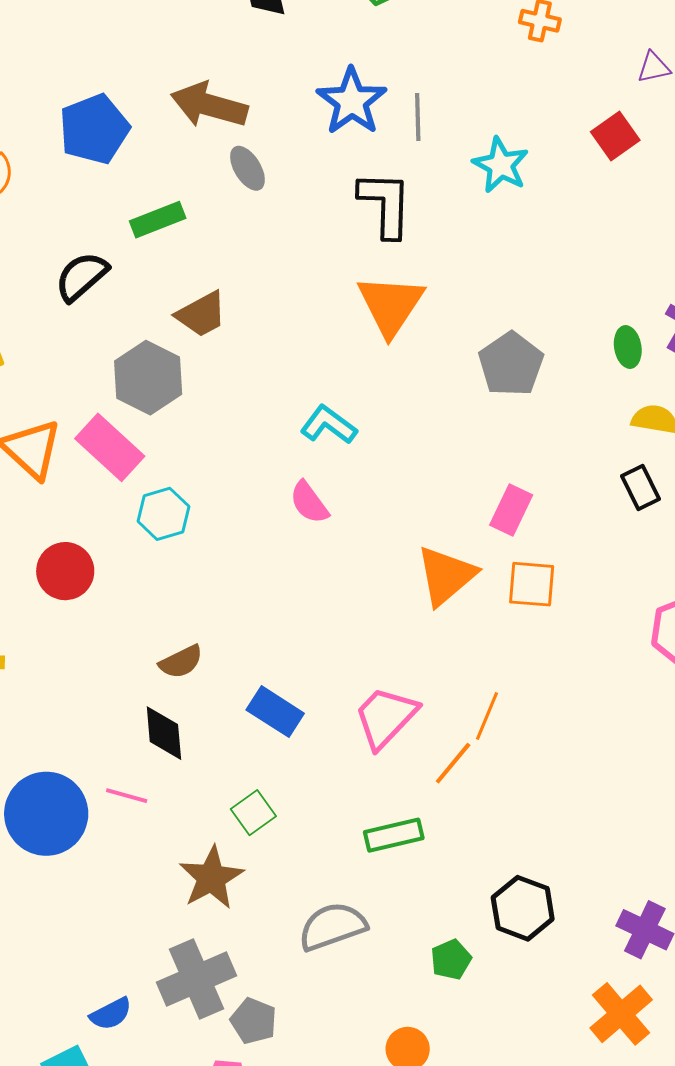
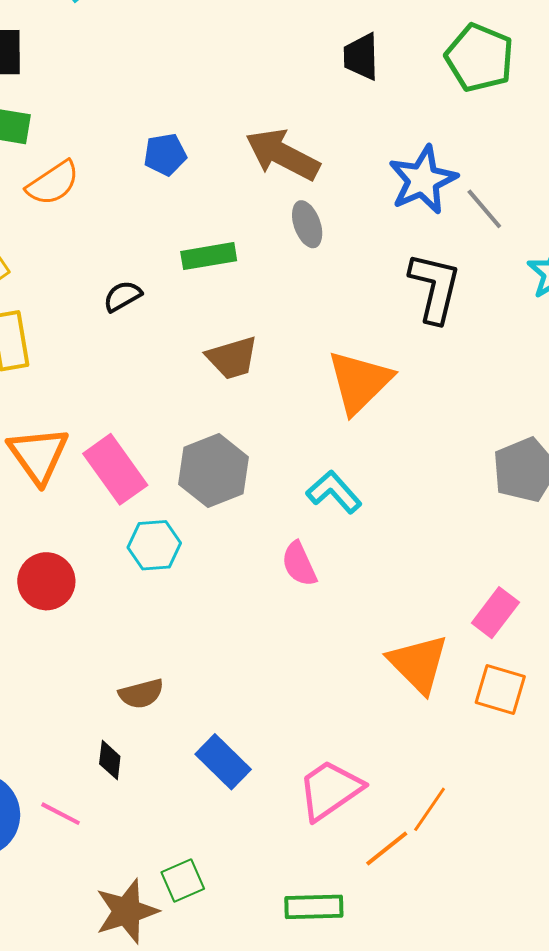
gray line: (418, 117) -> (484, 209), turned -51
blue pentagon: (94, 129) -> (165, 155), size x0.6
black semicircle: (81, 276) -> (123, 296), size x0.7
orange triangle: (391, 305) -> (360, 382), moved
gray hexagon: (148, 378) -> (214, 471), moved
orange triangle: (446, 576) -> (418, 664), turned -46
black diamond: (164, 733) -> (110, 760), size x0.7
green square: (253, 813) -> (183, 880), moved

